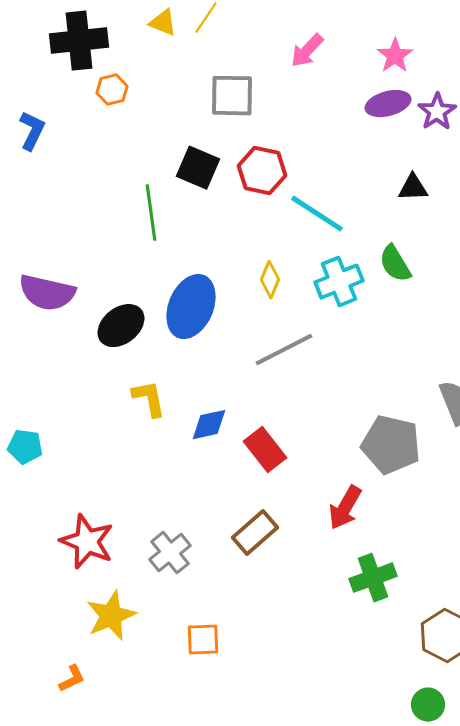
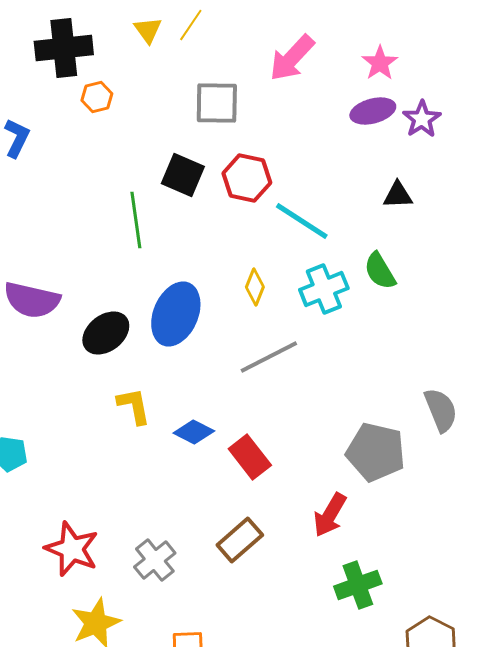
yellow triangle: (163, 23) -> (148, 30), turned 32
pink arrow: (307, 51) -> (292, 58), size x1.4
blue diamond: (209, 425) -> (194, 432), turned 39

